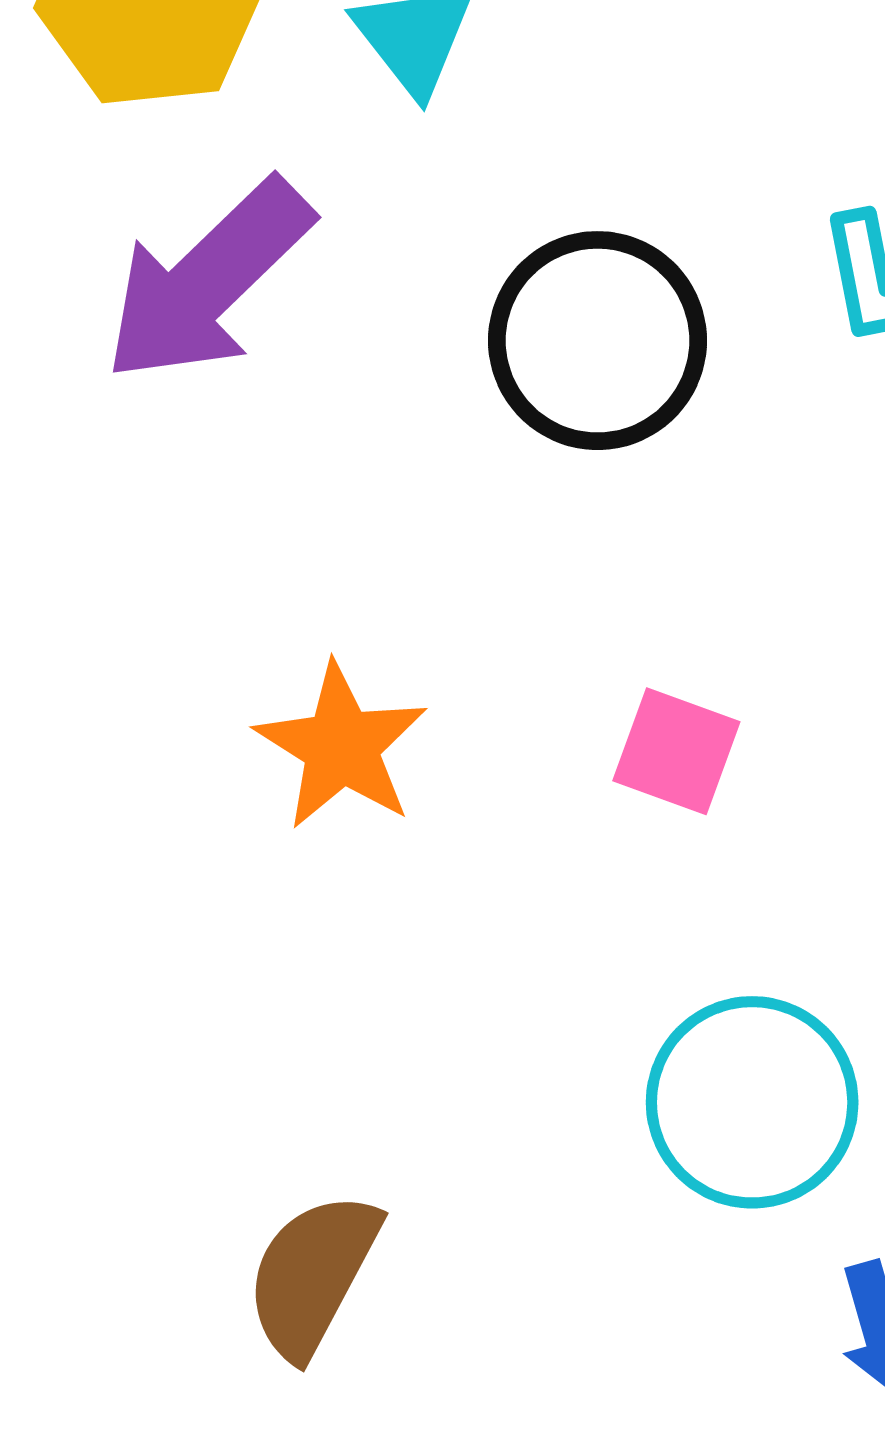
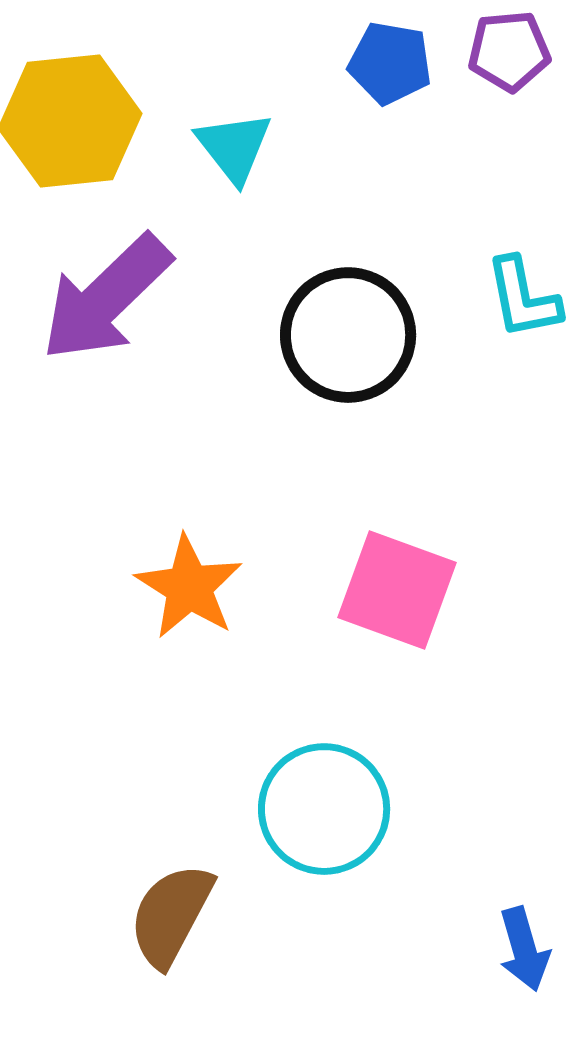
pink square: (676, 751) -> (397, 590), size x1.5
cyan circle: (752, 1102) -> (324, 809), moved

